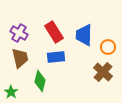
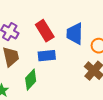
green diamond: (40, 81) -> (31, 80), turned 30

